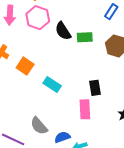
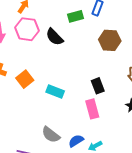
green rectangle: (85, 37) -> (76, 16), moved
orange square: (25, 66) -> (25, 79), turned 30

